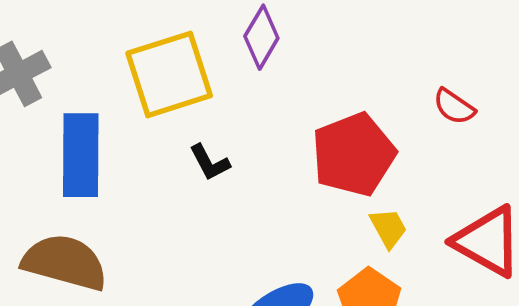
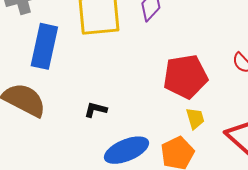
black L-shape: (210, 163) -> (96, 110), moved, turned 120

